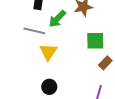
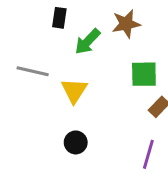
gray line: (34, 31) -> (33, 71), moved

